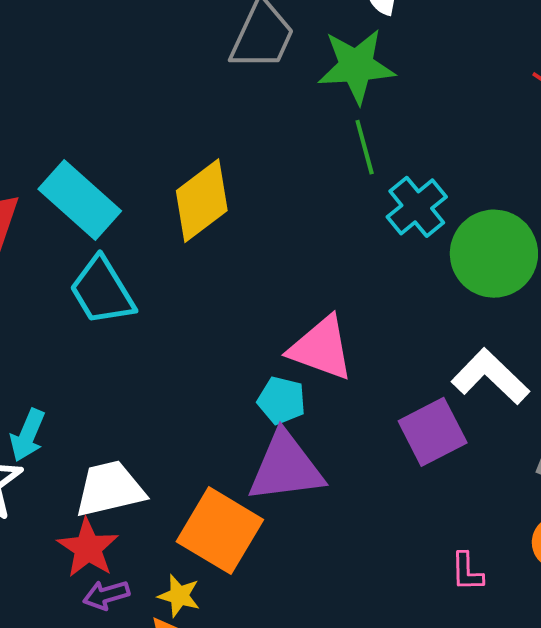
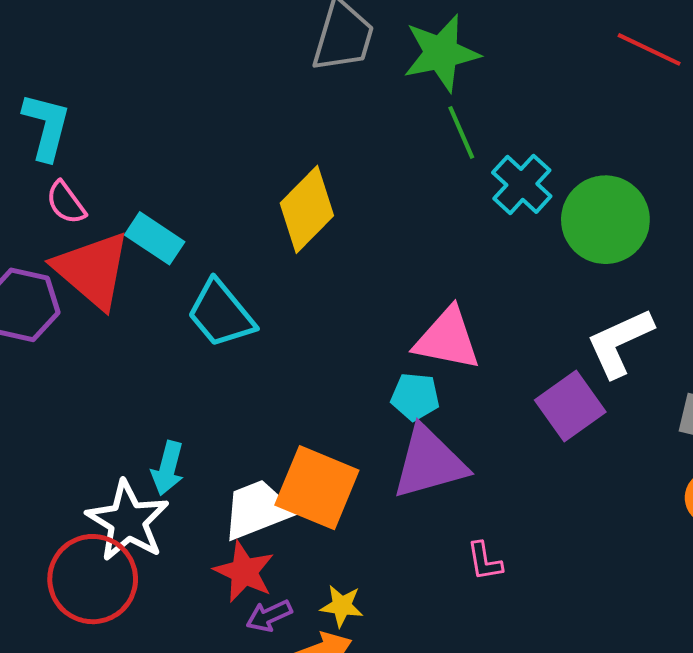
cyan rectangle: (80, 200) -> (155, 238), moved, size x0.7
white L-shape: (490, 377) -> (620, 343), turned -60
orange square: (220, 531) -> (317, 488), moved
pink L-shape: (467, 572) -> (485, 561), moved

